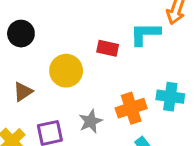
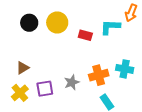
yellow circle: (66, 71) -> (57, 22), moved
brown triangle: (23, 92) -> (23, 68), moved

